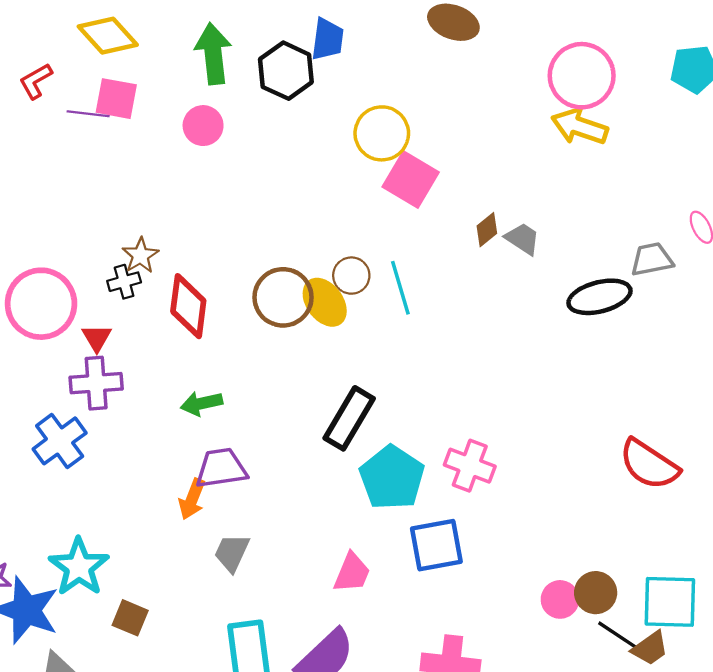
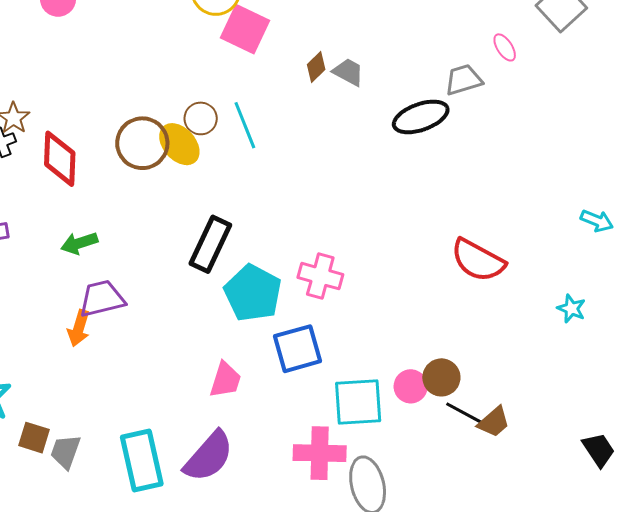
gray trapezoid: (232, 553) -> (65, 452), moved
cyan square: (670, 602) -> (358, 402), moved

